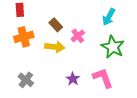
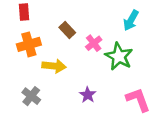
yellow arrow: (55, 47) -> (54, 66), moved
green star: (113, 47) -> (119, 56), moved
pink L-shape: (103, 78) -> (138, 100), moved

